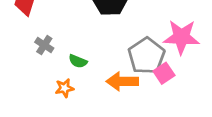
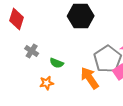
orange arrow: (122, 81) -> (90, 78), turned 55

